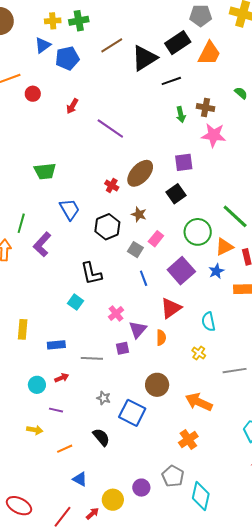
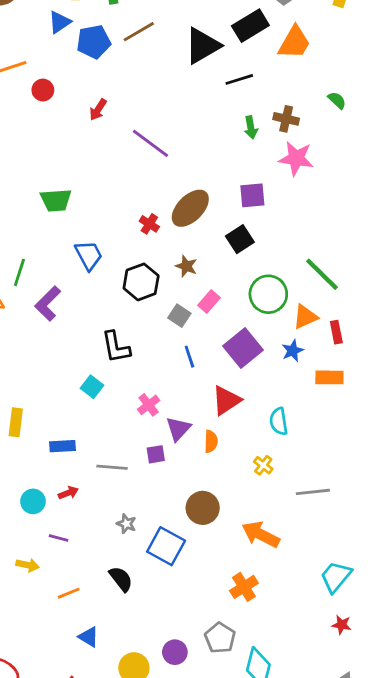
brown line: (112, 45) -> (139, 32), moved

